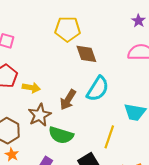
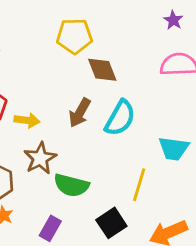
brown arrow: (68, 100) -> (80, 113), moved

